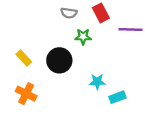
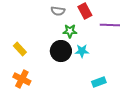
black circle: (59, 60) -> (61, 51), moved
cyan star: (97, 82) -> (82, 51), moved

